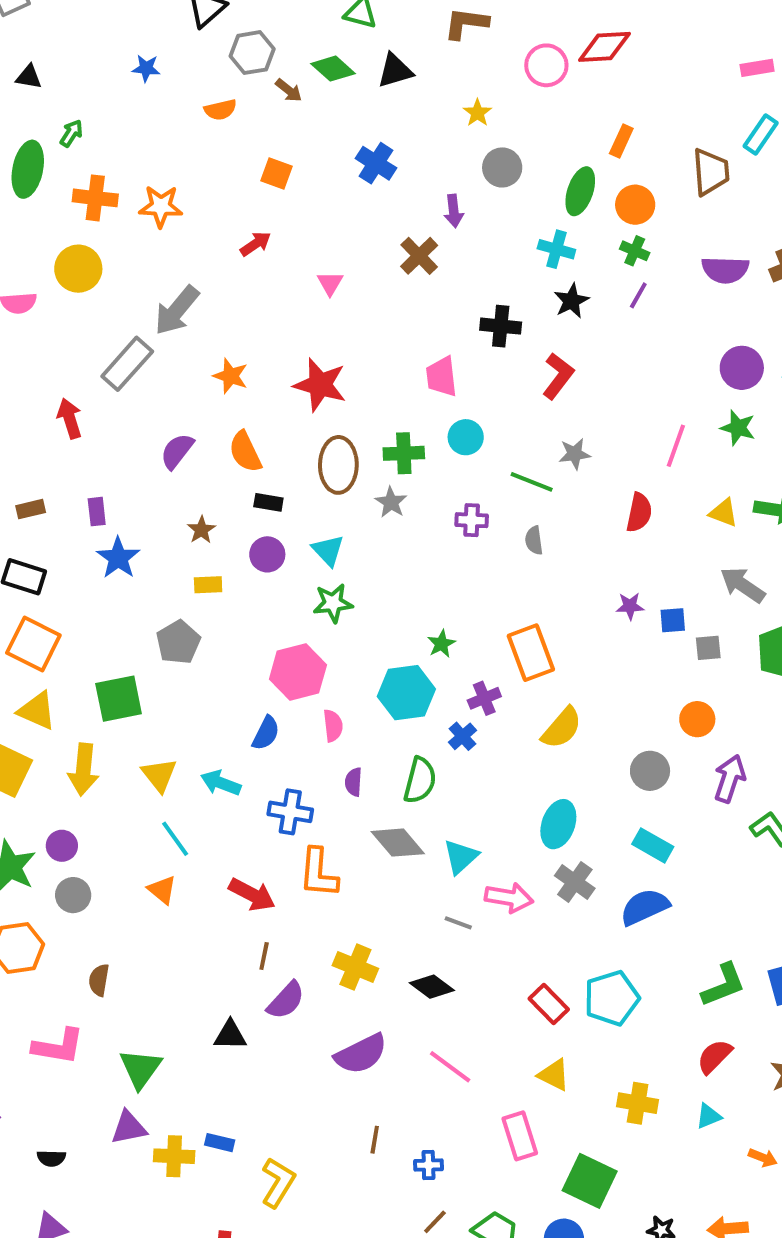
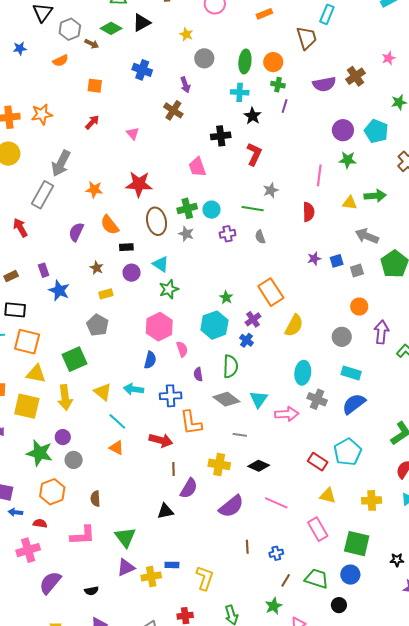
orange rectangle: (621, 141) -> (264, 14), moved, turned 56
cyan circle: (466, 437) -> (212, 210), moved
gray line: (458, 923) -> (240, 435), moved

